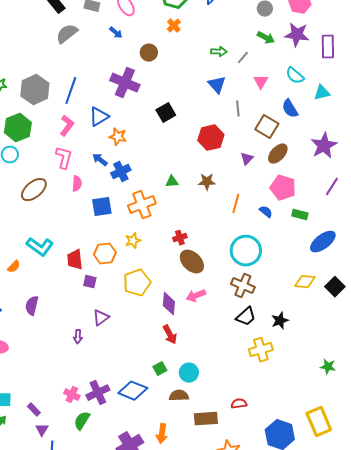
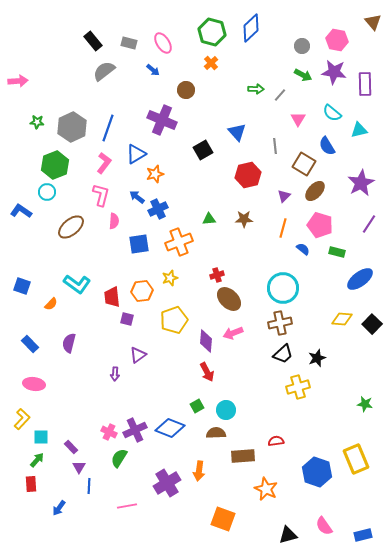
blue triangle: (217, 85) -> (237, 132), moved
orange star: (118, 137) -> (155, 174), turned -30
orange line: (236, 204) -> (283, 228), moved
brown cross: (243, 286) -> (280, 323), turned -35

